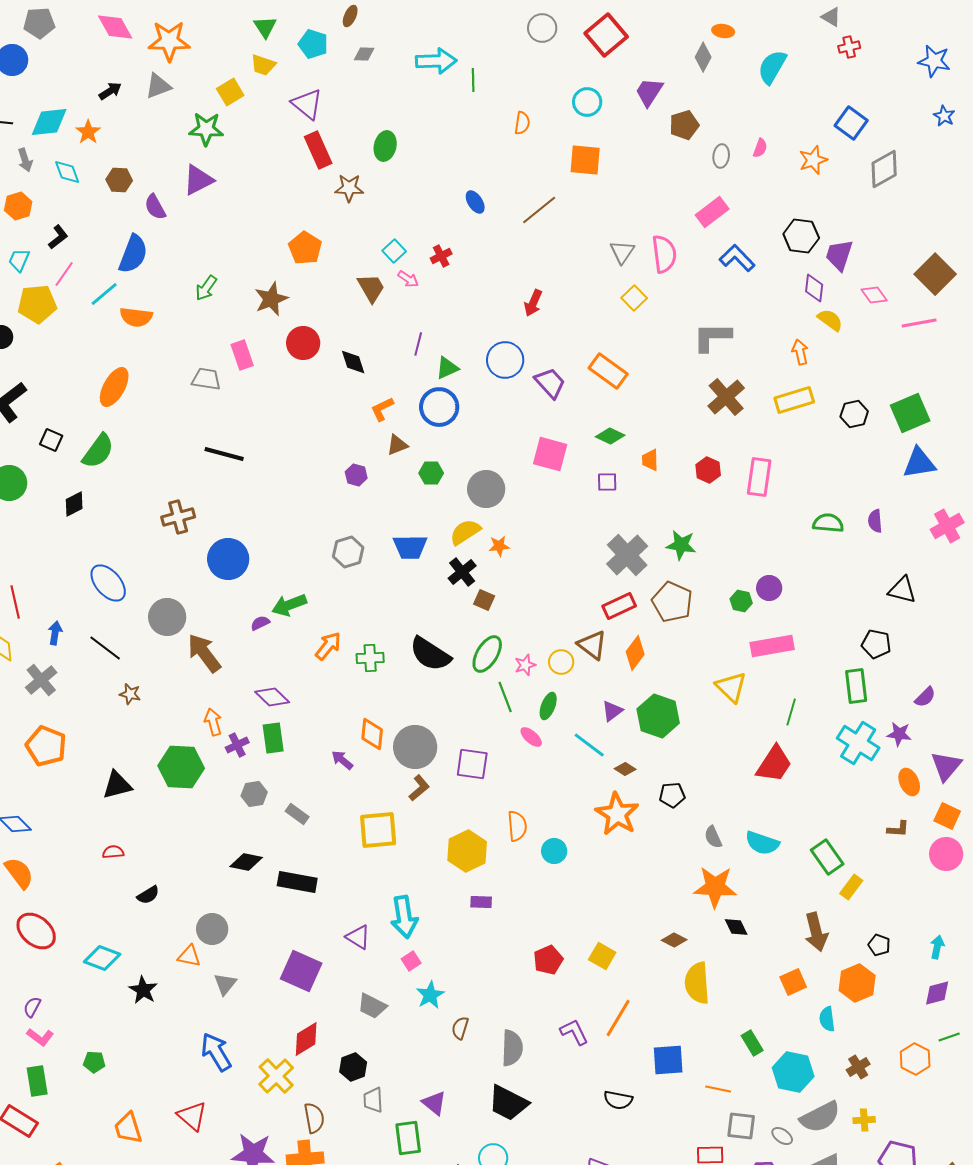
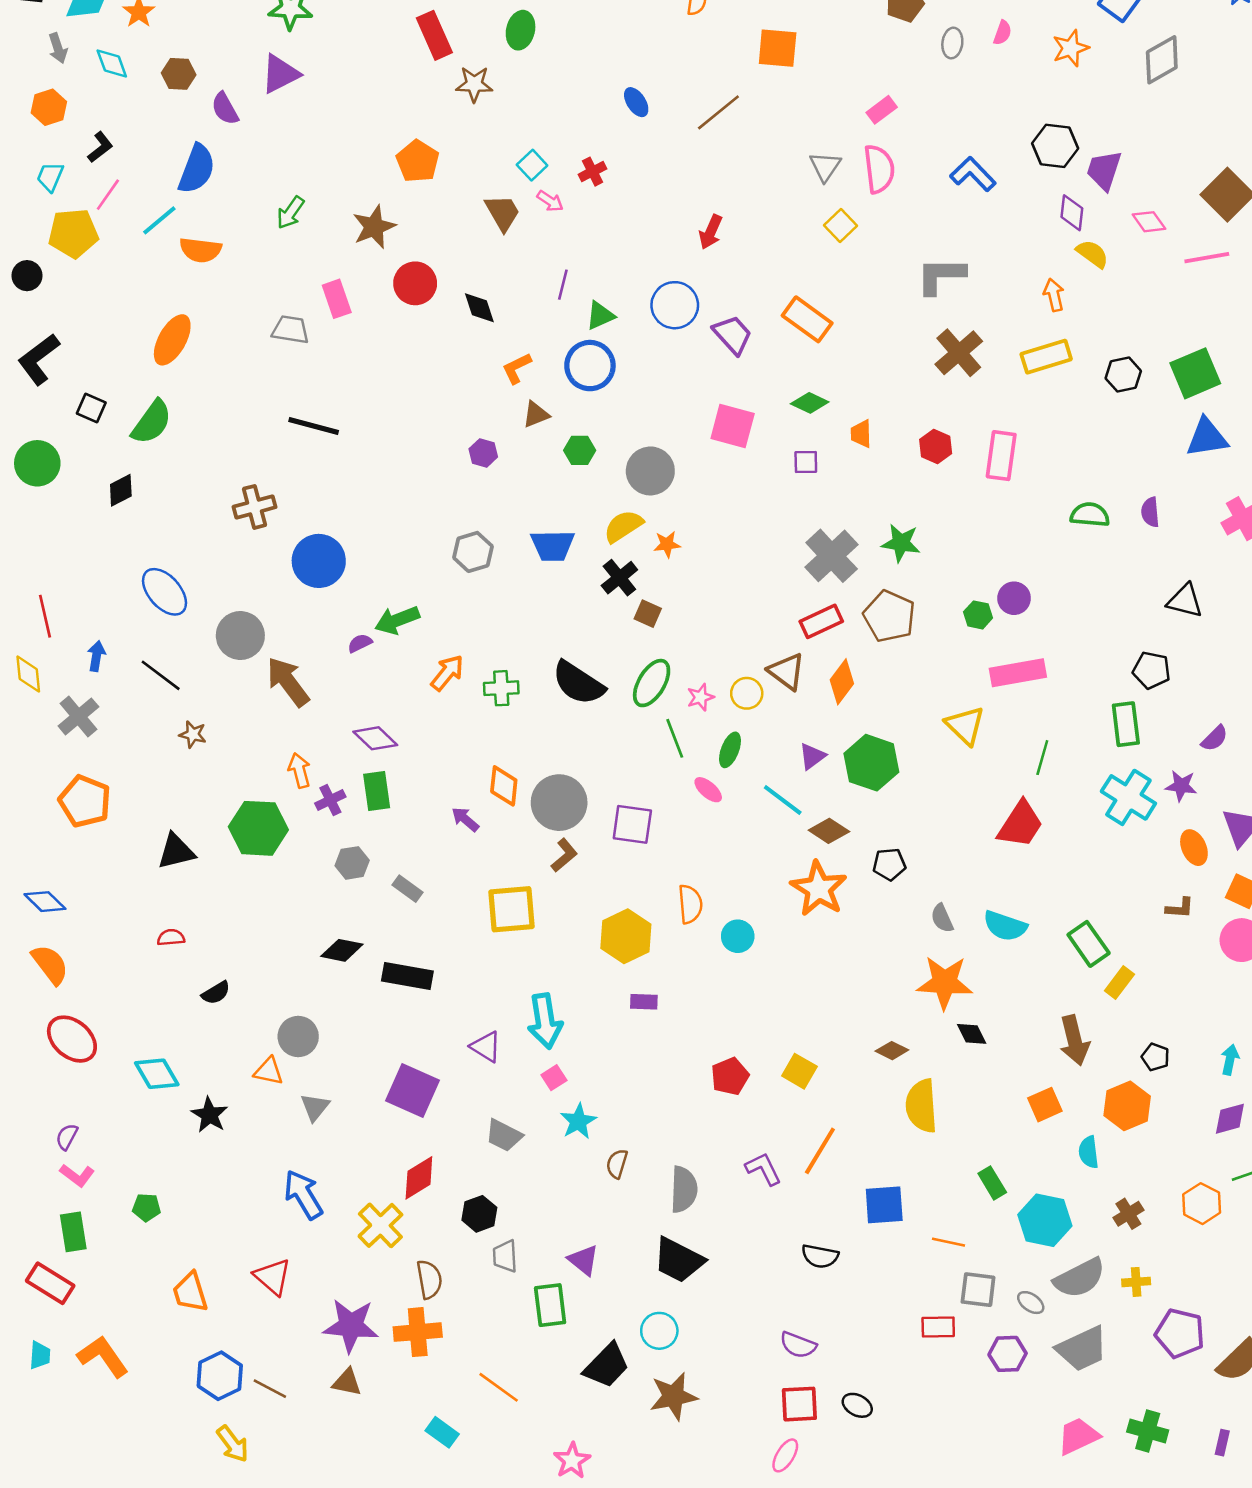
pink rectangle: (712, 212) -> (882, 110), moved, size x0.7
brown diamond: (625, 769) -> (829, 831), size x1.4
cyan diamond: (102, 958) -> (157, 1074), turned 39

